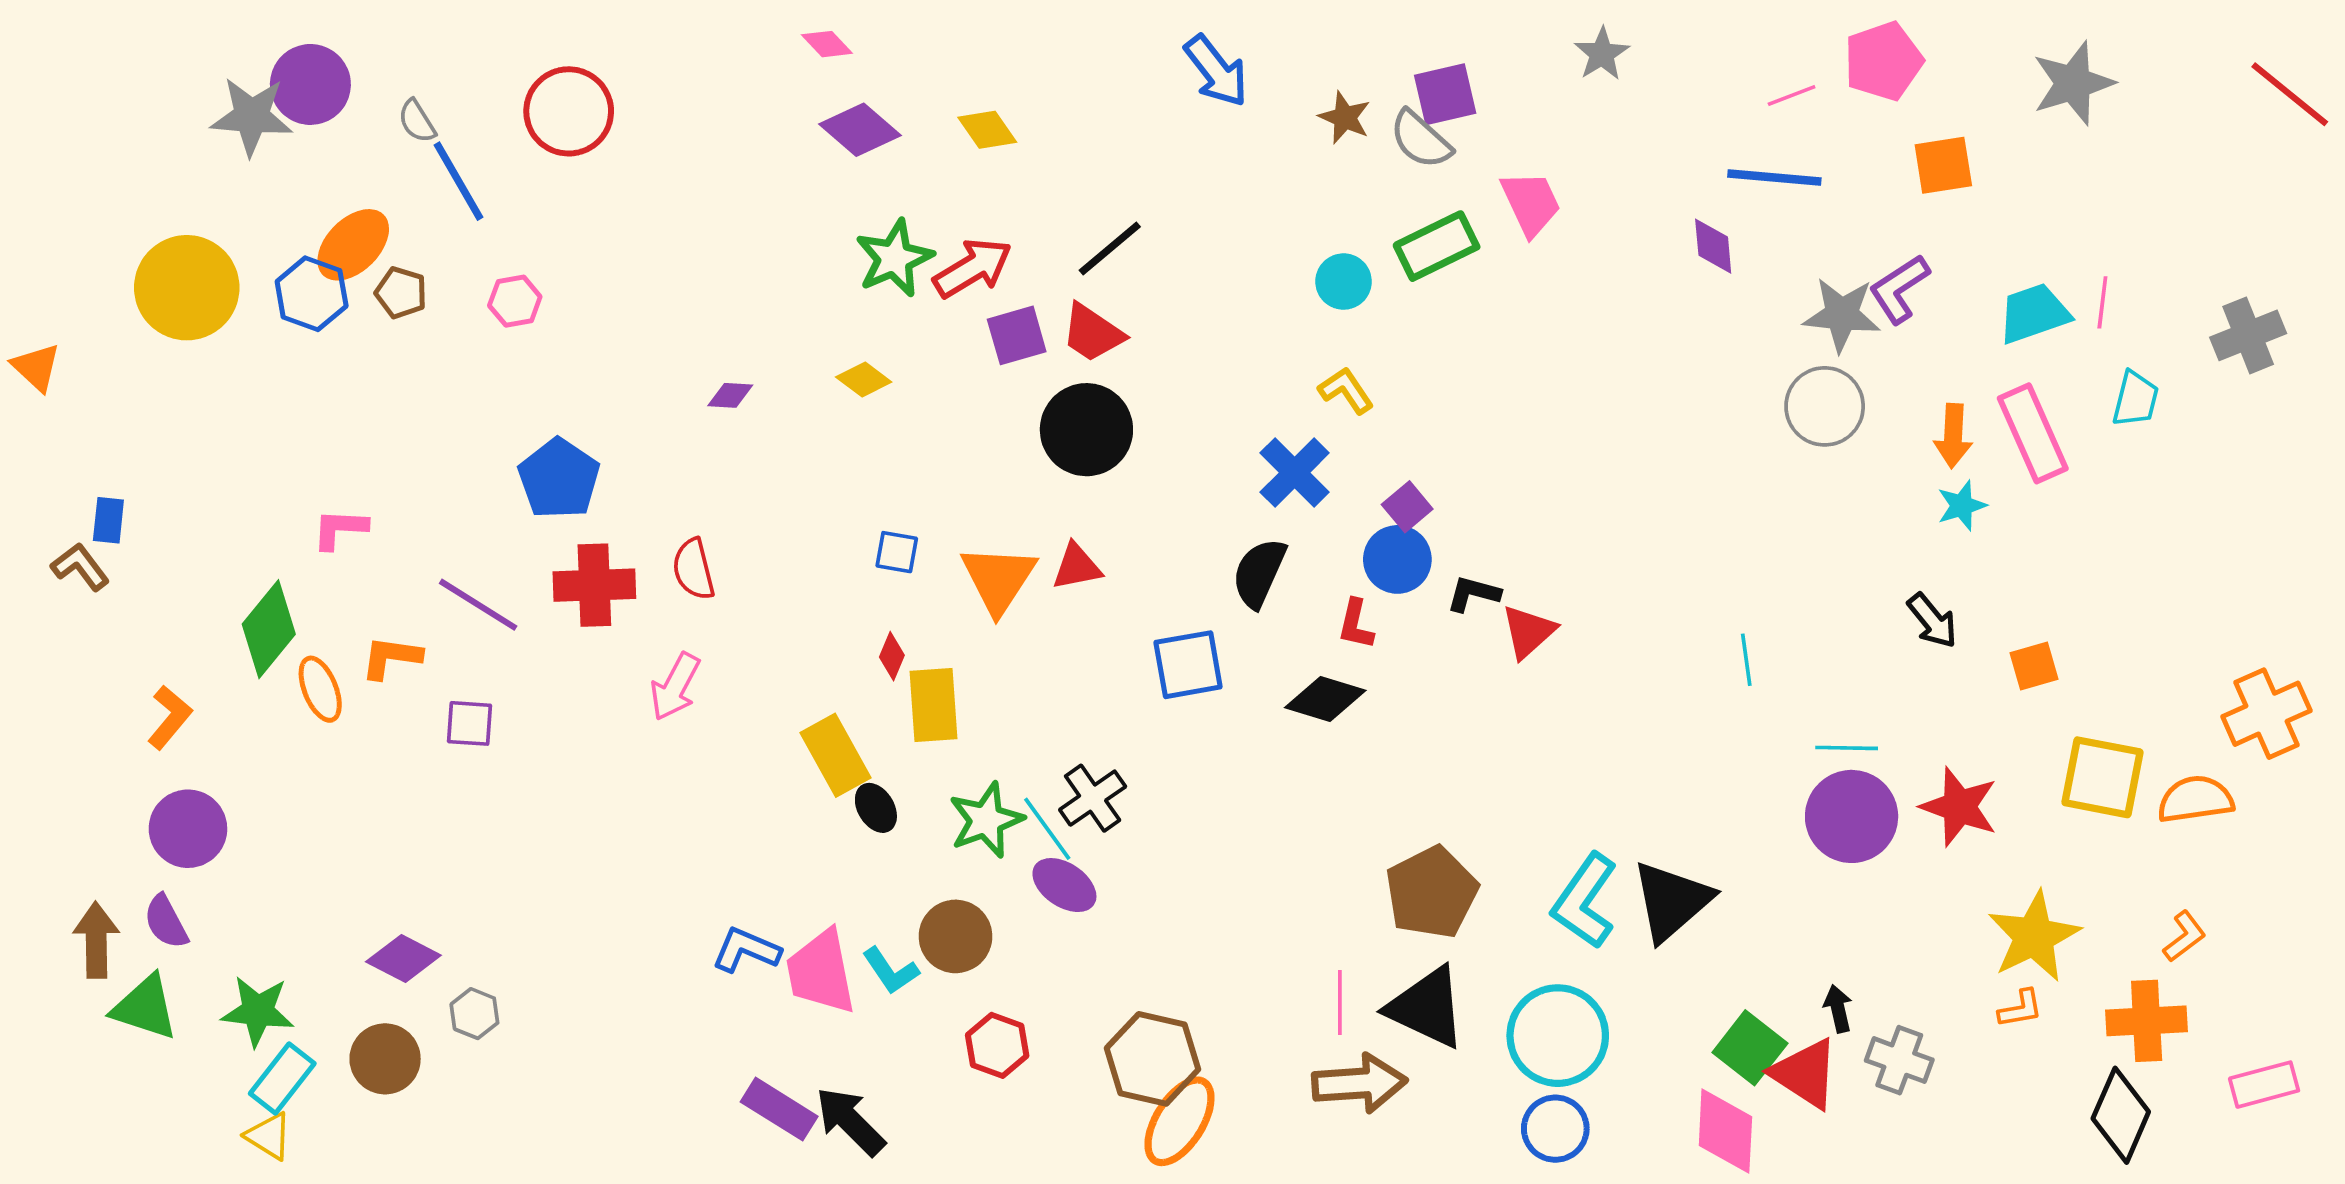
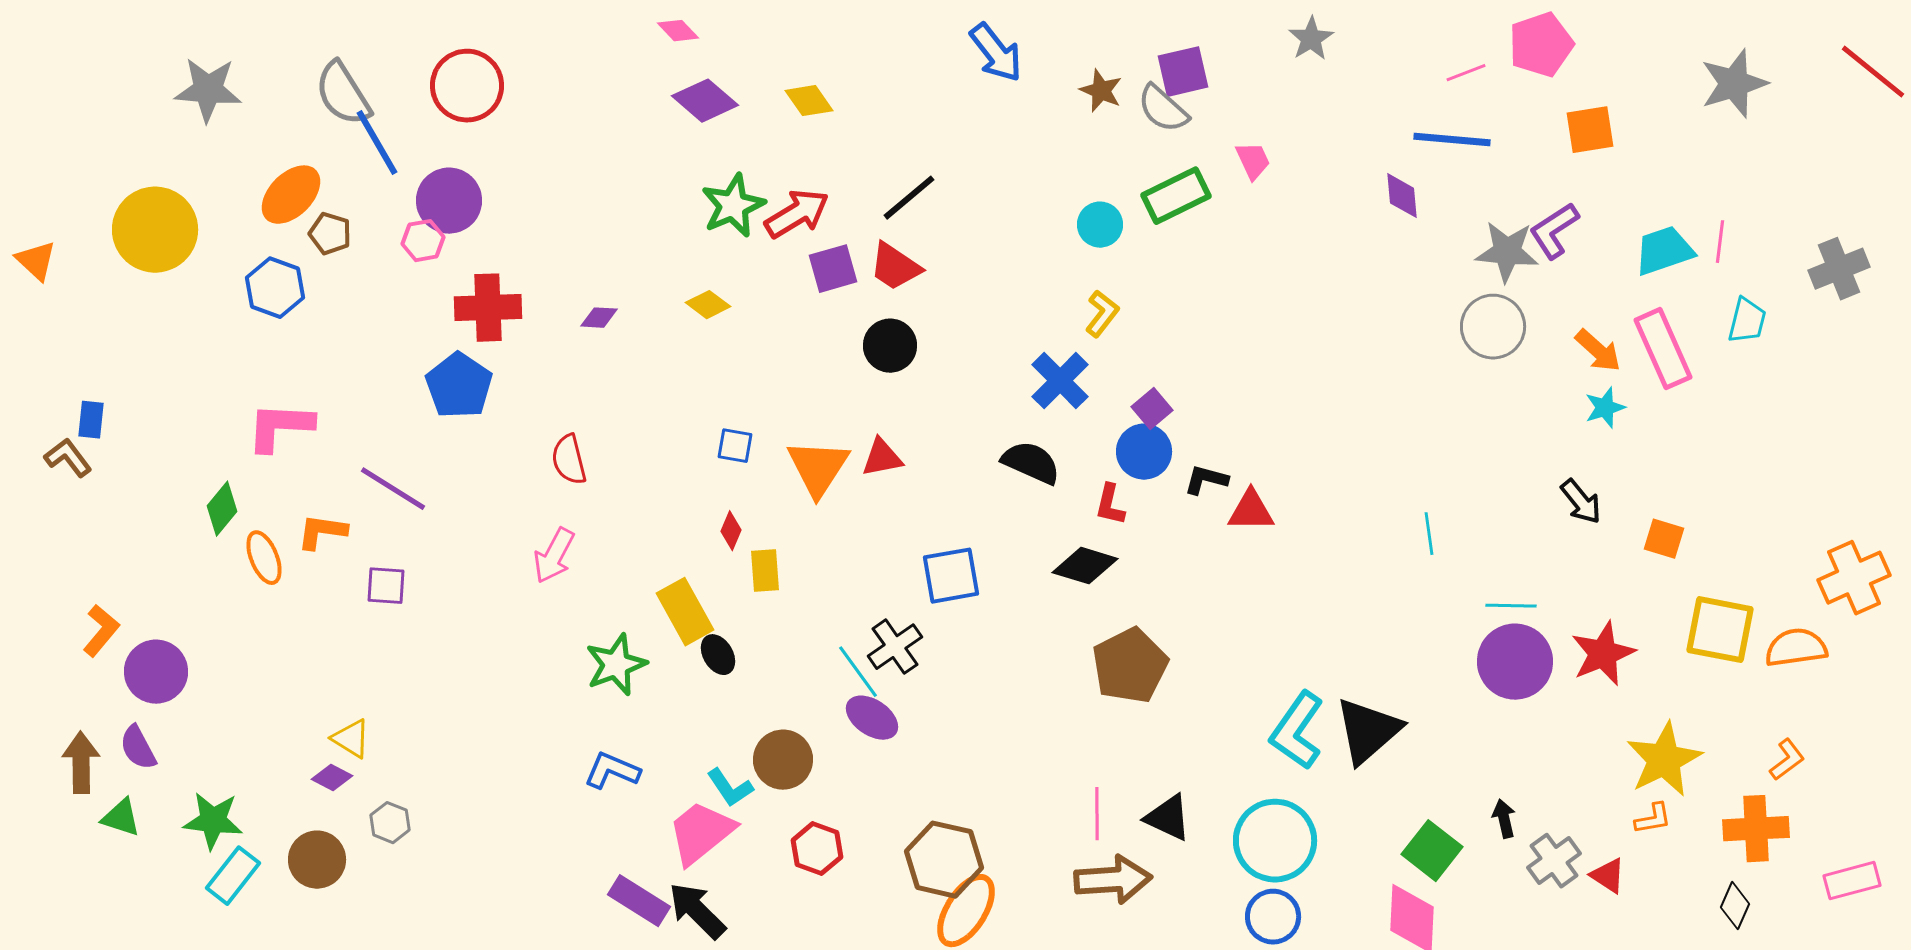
gray star: (2073, 83) -> (1734, 84), moved
purple circle: (310, 84) -> (449, 201), moved
gray semicircle: (417, 121) -> (343, 94), size x1.8
pink trapezoid: (1531, 203) -> (1253, 161), size x0.7
blue hexagon: (312, 294) -> (275, 288), moved
orange triangle: (36, 367) -> (36, 261), moved
yellow L-shape: (1346, 390) -> (1102, 314), turned 72
black circle: (1086, 430) -> (890, 346), size x0.7
orange arrow: (1953, 436) -> (1598, 351), turned -51
pink L-shape: (340, 529) -> (280, 427), size x1.5
black semicircle: (1259, 573) -> (1031, 463), turned 90
red cross: (594, 585) -> (488, 308), moved
green diamond: (269, 629) -> (222, 509), size x0.7
red triangle: (1528, 632) -> (1251, 511), turned 42
blue square: (1188, 665) -> (951, 576), moved
orange square: (2034, 666) -> (1664, 539), turned 33
yellow rectangle: (933, 705) -> (765, 571), size x0.7
orange L-shape: (170, 717) -> (101, 631), moved
red star: (1959, 807) -> (1603, 654), turned 30
green star: (986, 820) -> (616, 665), moved
brown pentagon: (1432, 892) -> (1130, 666), moved
purple diamond: (403, 958) -> (332, 778), size x0.7
pink trapezoid: (821, 972) -> (701, 833), moved, turned 62
green triangle: (145, 1007) -> (121, 818), size x0.7
black triangle: (1427, 1007) -> (1168, 818), size x0.7
gray cross: (1899, 1060) -> (1554, 861), turned 34
red triangle: (1805, 1074) -> (1608, 876), moved, size x0.6
black diamond: (2121, 1115) -> (1735, 906), size x0.6
yellow triangle: (269, 1136) -> (351, 739), moved

